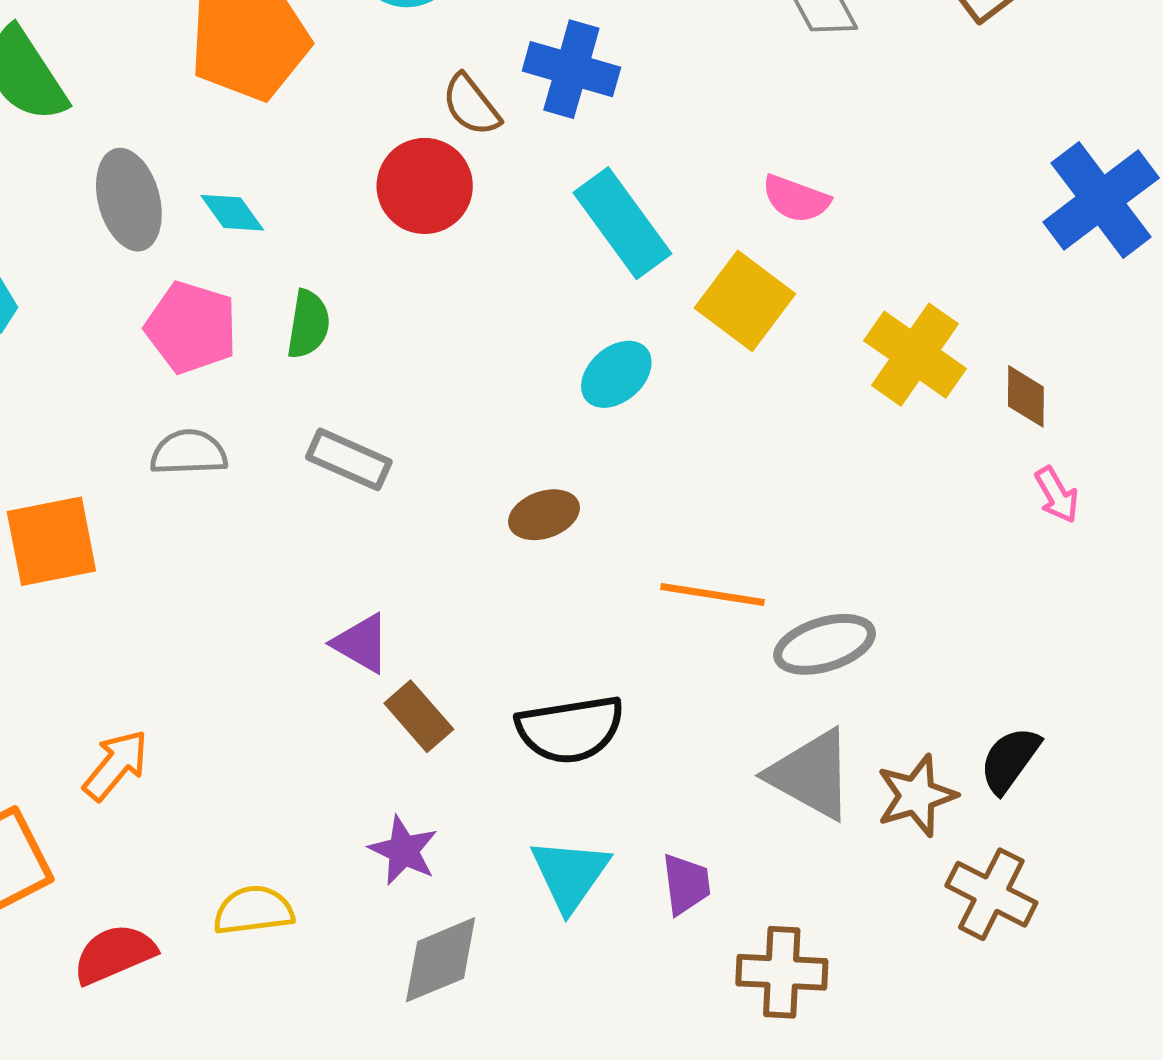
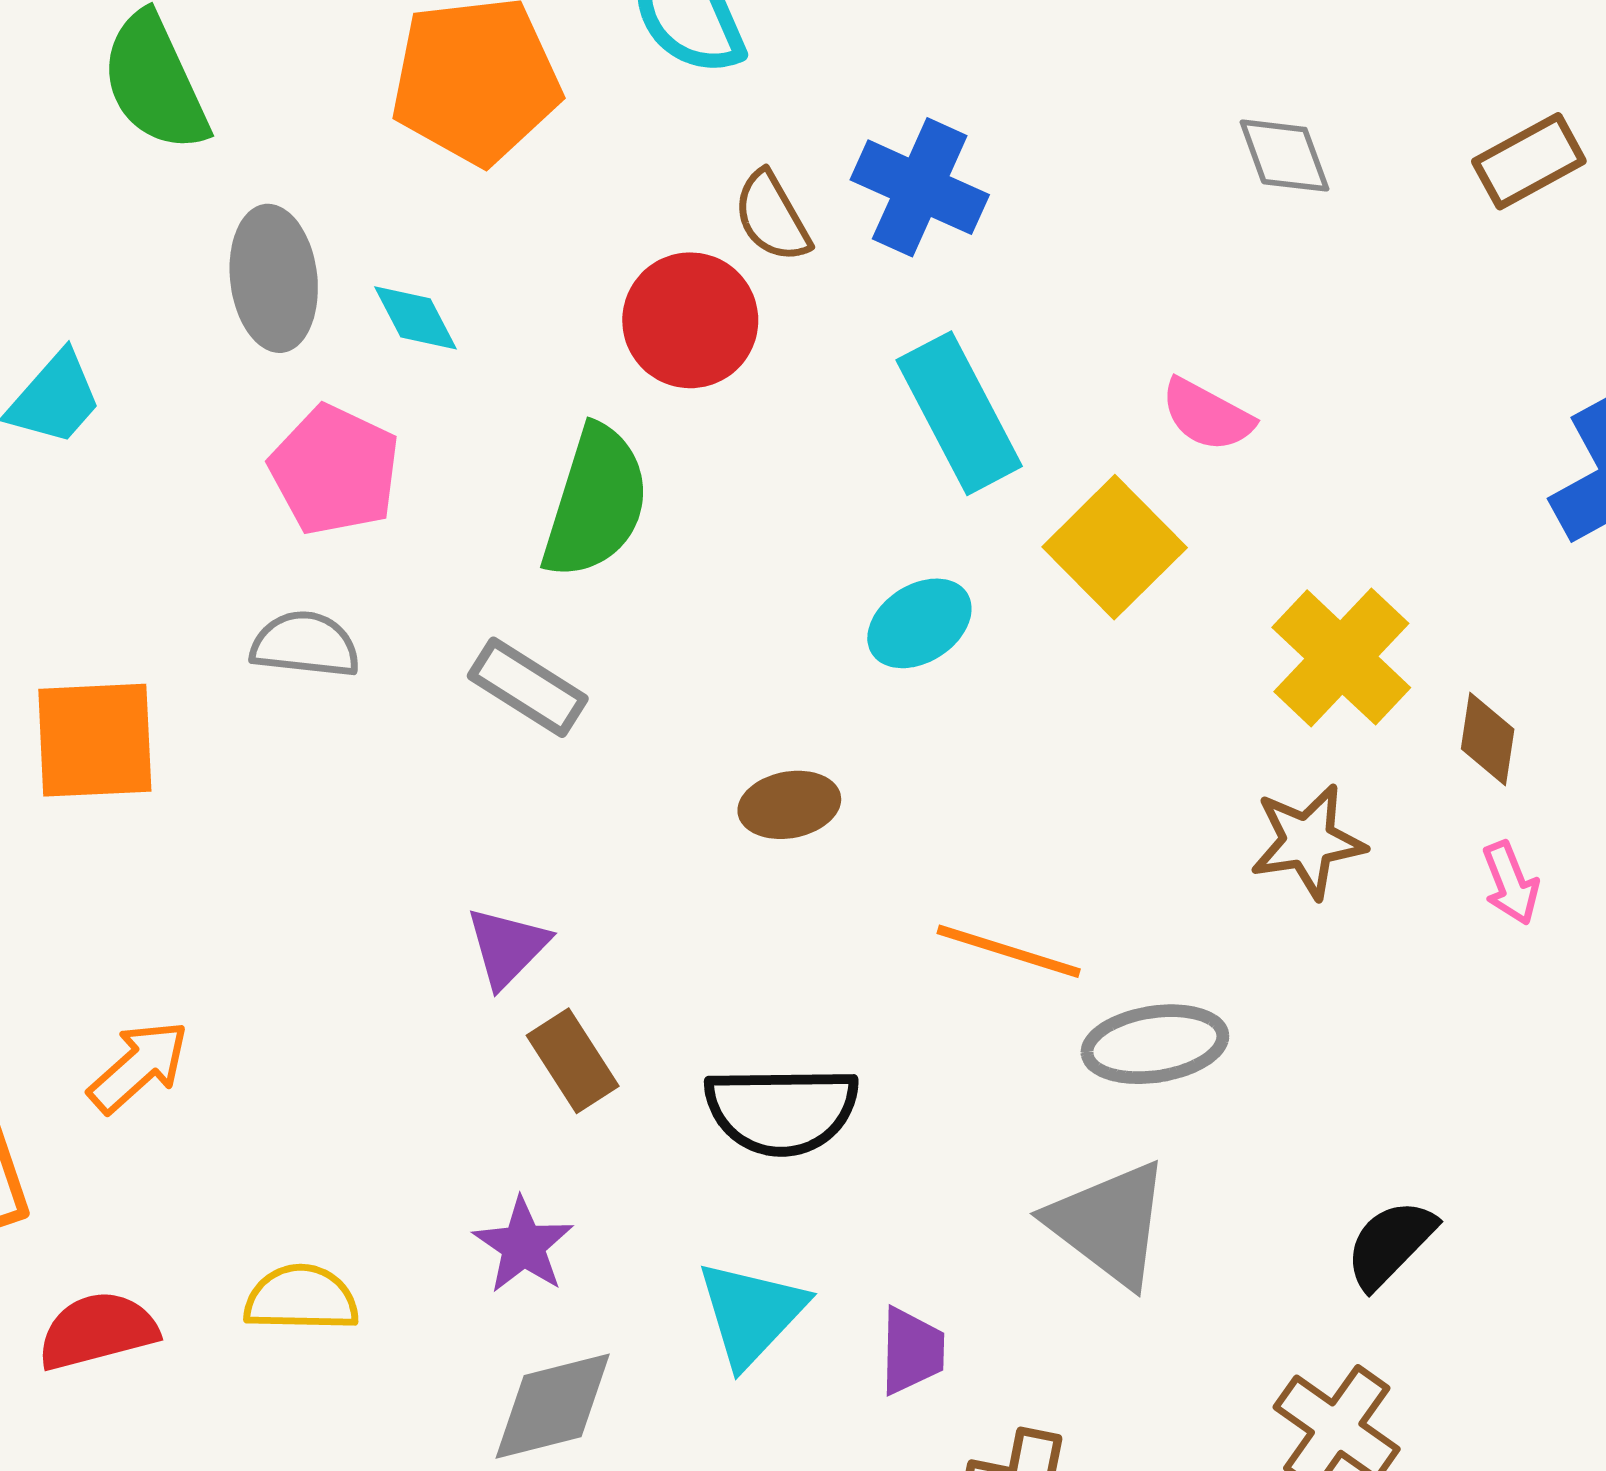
green semicircle: (308, 324) -> (596, 502), moved, size x1.6
purple triangle: (361, 643) -> (507, 947), turned 36
brown star: (916, 796) -> (1308, 841), moved

